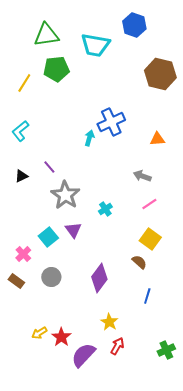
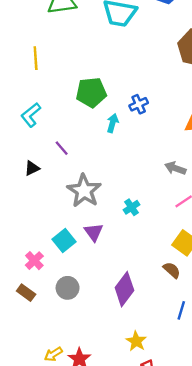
green pentagon: (56, 69) -> (91, 92), moved
yellow line: (24, 83) -> (36, 58), turned -36
blue cross: (111, 122) -> (139, 104), size x0.6
purple line: (49, 167) -> (62, 148), moved

